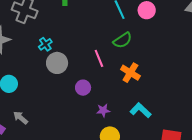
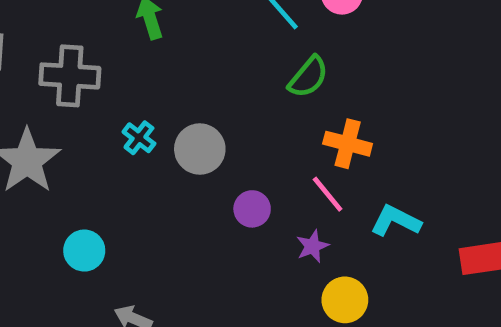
pink line: (99, 58) -> (328, 194), moved
gray circle: (57, 63) -> (200, 149), moved

